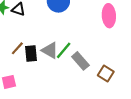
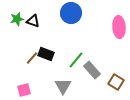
gray triangle: (50, 50) -> (63, 86), moved, turned 30
black rectangle: (31, 54) -> (46, 54), moved, turned -63

